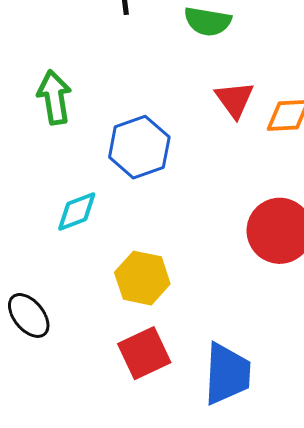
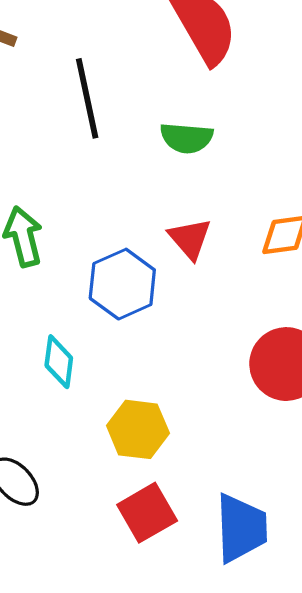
red triangle: (235, 99) -> (190, 239), moved
cyan diamond: (77, 212) -> (59, 362), turned -57

